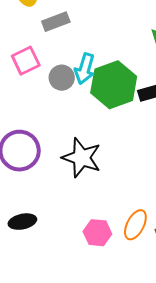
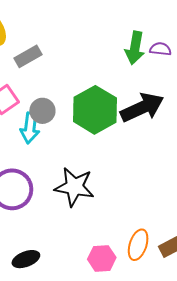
cyan arrow: (85, 69) -> (30, 128), moved

